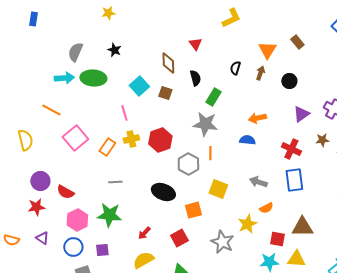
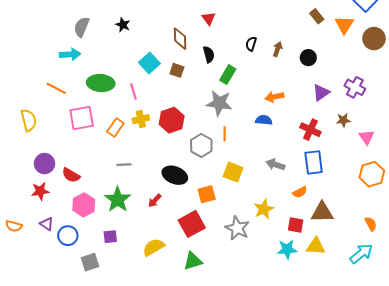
orange triangle: (267, 50) -> (344, 25), moved
green ellipse: (93, 78) -> (101, 83), moved
pink square: (75, 138) -> (82, 118), turned 30
orange semicircle: (266, 208) -> (300, 192), moved
green star: (109, 215) -> (118, 200), turned 30
red arrow: (144, 233) -> (155, 201), moved
red square: (179, 238) -> (192, 224), size x1.4
blue circle: (73, 247) -> (68, 236), moved

